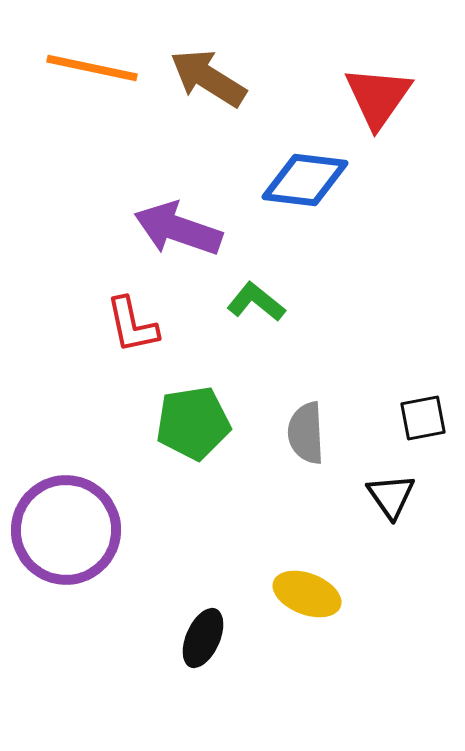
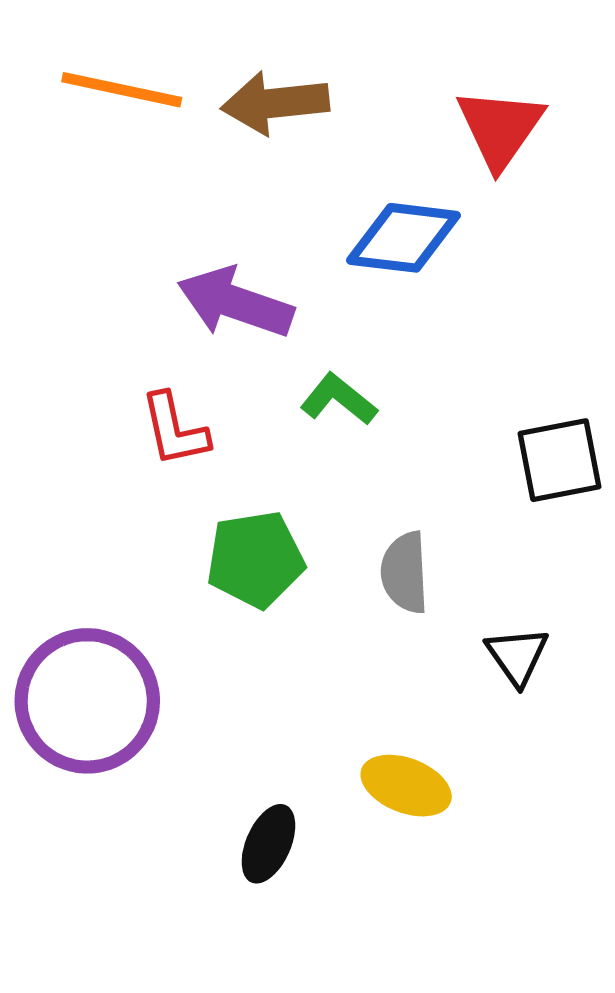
brown arrow: (208, 78) -> (275, 103), turned -38
black square: (423, 418) -> (560, 460), moved, size x1.4

